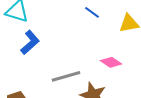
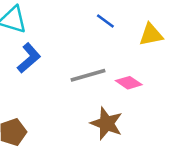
gray line: (66, 76) -> (88, 75), moved

